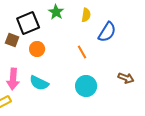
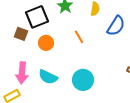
orange line: (82, 52) -> (79, 37), moved
cyan circle: (86, 86) -> (83, 80), moved

